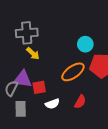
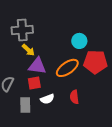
purple triangle: (23, 79) -> (37, 66), moved
red semicircle: (80, 102) -> (74, 97), turned 144
gray rectangle: (21, 109) -> (25, 105), moved

